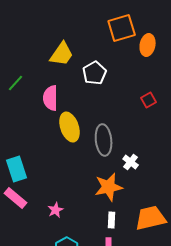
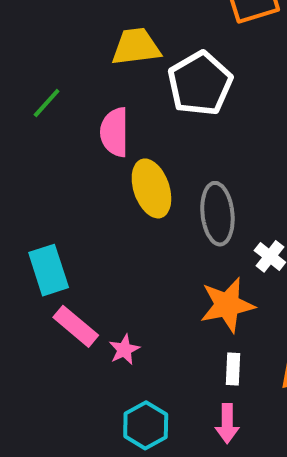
yellow trapezoid: (62, 54) -> (136, 47), turned -132
white pentagon: (95, 73) -> (200, 84), size x1.4
pink rectangle: (16, 198) -> (76, 326), moved

